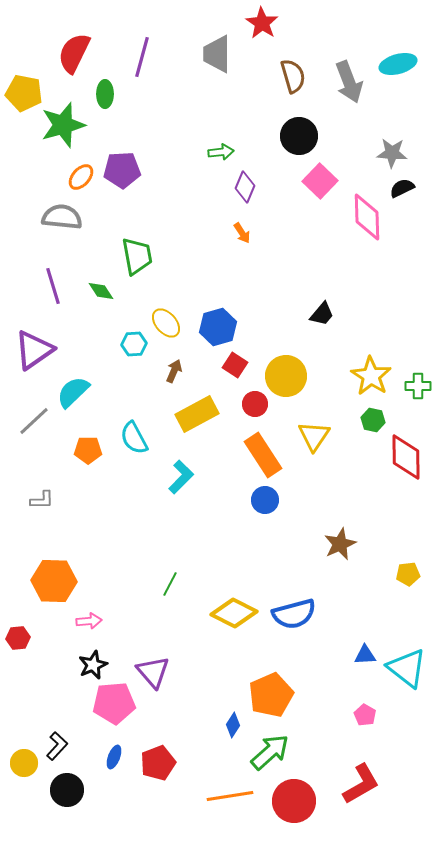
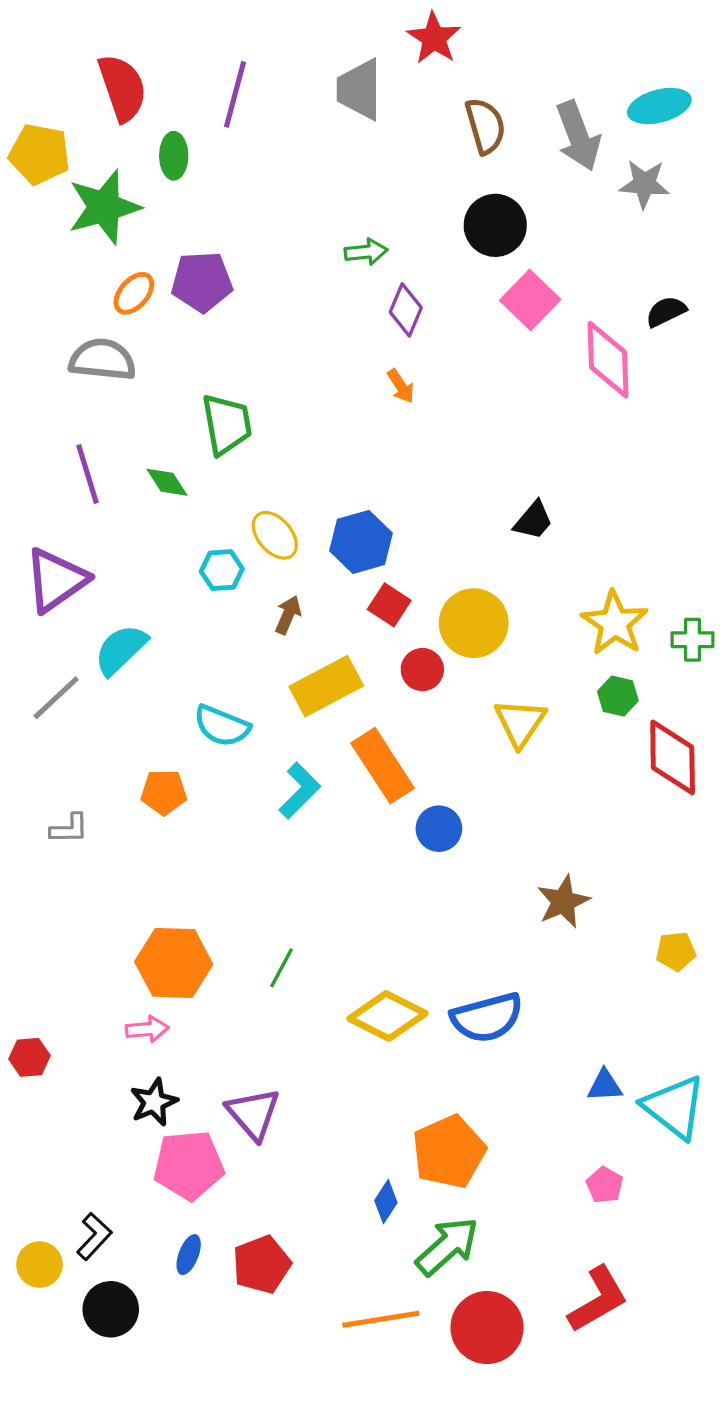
red semicircle: (74, 53) -> (122, 88), turned 135
gray star: (392, 153) -> (644, 184), moved
cyan semicircle: (134, 438) -> (222, 726), turned -40
orange pentagon: (88, 450) -> (164, 792), moved
orange rectangle: (263, 455) -> (383, 766), moved
orange hexagon: (54, 581) -> (174, 963), moved

